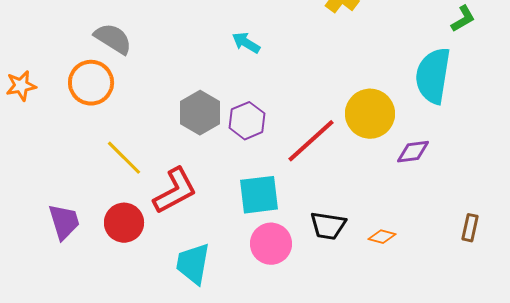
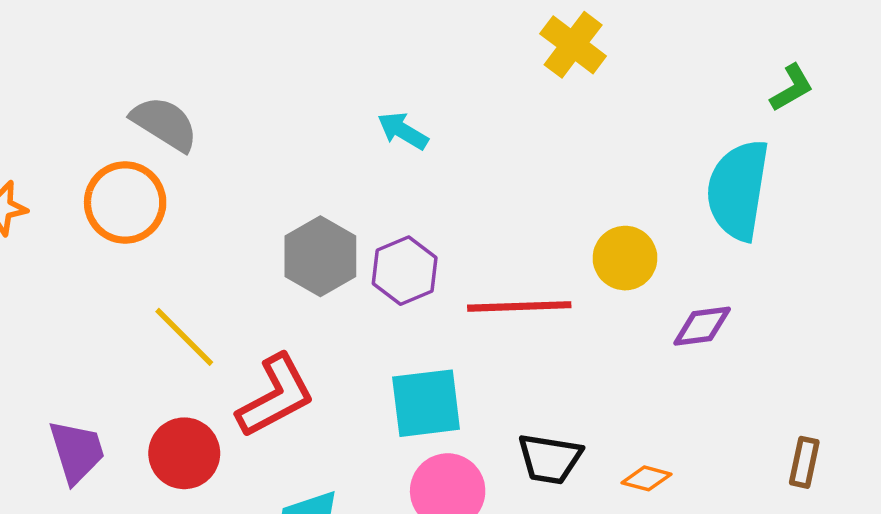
yellow circle: (370, 114) -> (625, 258), size x0.7
red line: (311, 141) -> (519, 306), turned 40

